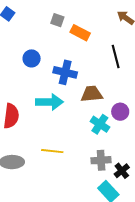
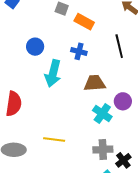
blue cross: (65, 72) -> (79, 51), moved, size x0.7
cyan arrow: (49, 102) -> (53, 73), moved, turned 104

